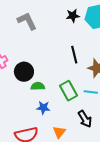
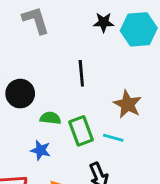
black line: (74, 55) -> (81, 73), moved
green semicircle: (38, 86) -> (50, 118), moved

